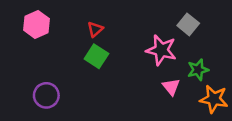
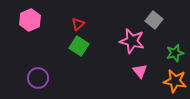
green star: (198, 70) -> (175, 53), moved

